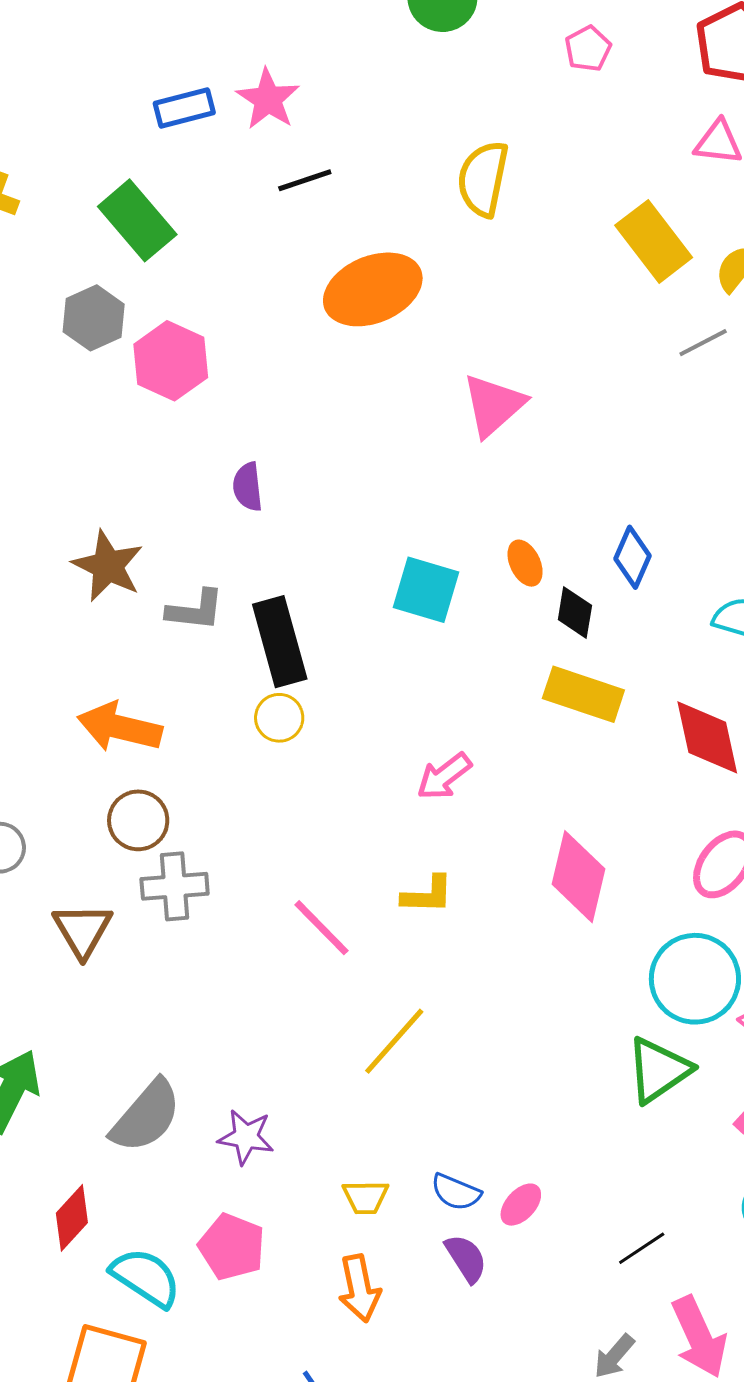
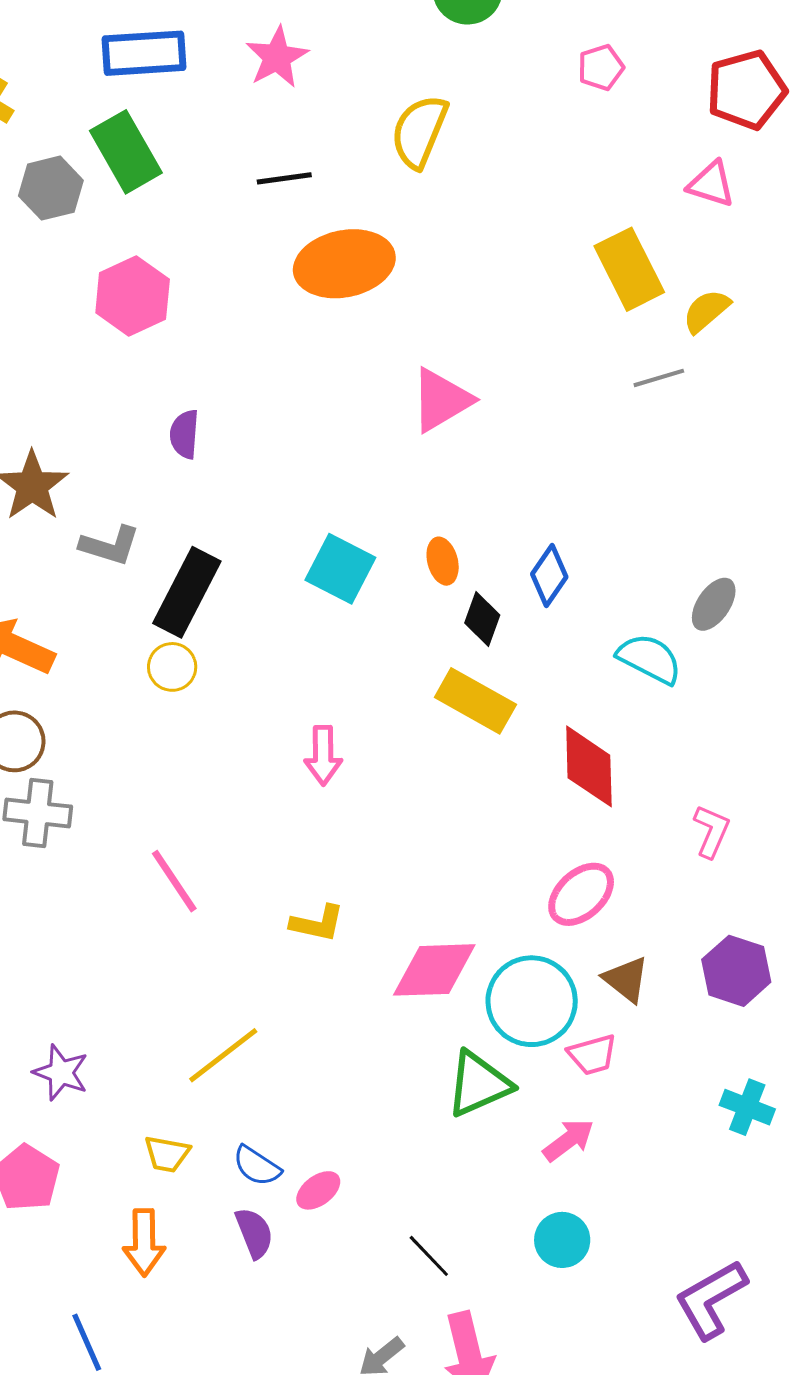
blue rectangle: (184, 108) -> (144, 53), moved, size x1.4
yellow semicircle: (483, 179) -> (419, 131), moved
black line: (305, 180) -> (284, 178), moved
gray hexagon: (94, 318) -> (51, 188), moved
black rectangle: (280, 642) -> (187, 592), turned 32
pink arrow: (444, 776) -> (323, 755), turned -64
pink diamond: (579, 877) -> (434, 970), moved, turned 64
yellow L-shape: (427, 895) -> (317, 923), moved
yellow line: (394, 1041) -> (223, 1055), moved
black line: (642, 1248) -> (429, 1256), turned 69

